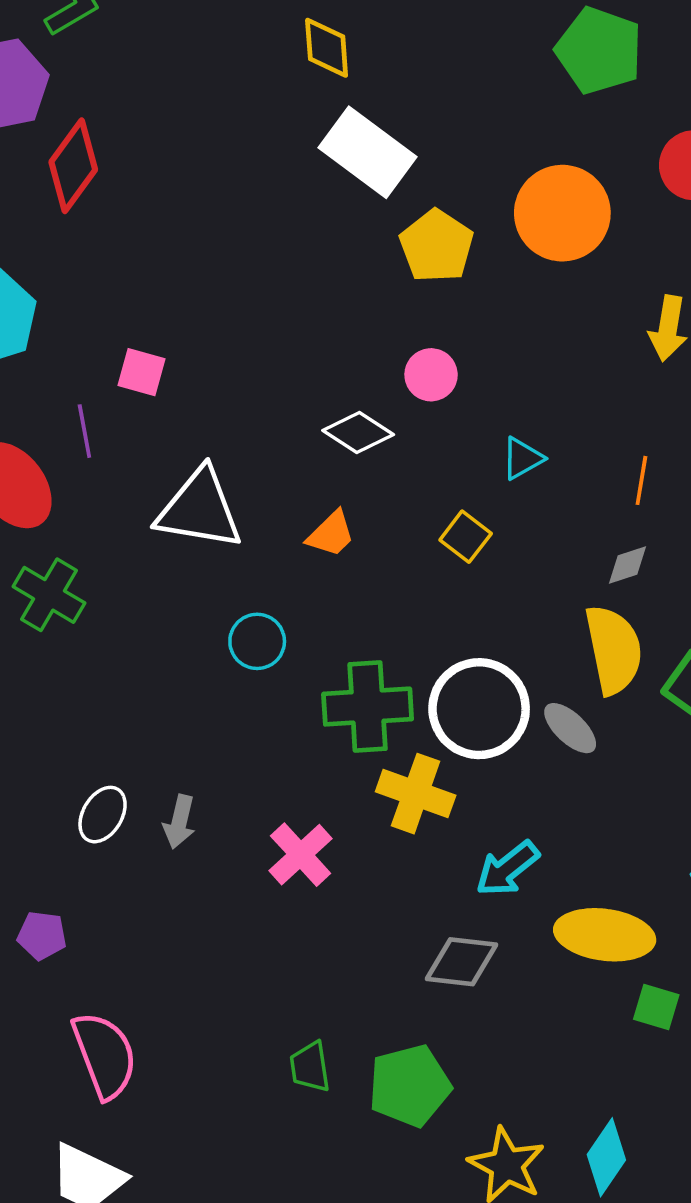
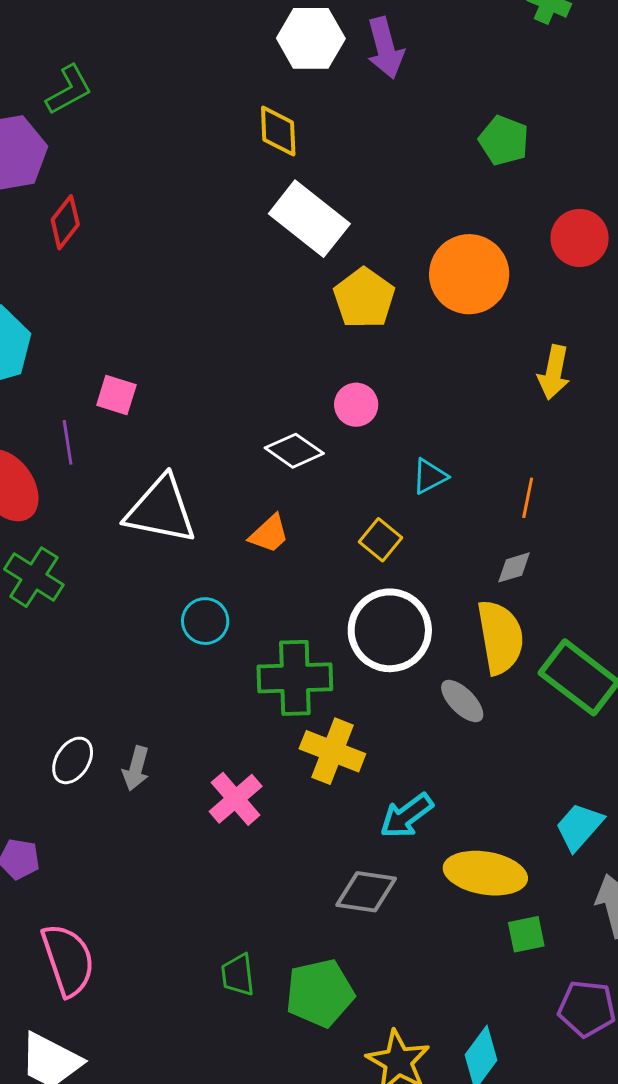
green pentagon: (599, 51) -> (504, 140), size x0.7
red diamond: (73, 166) -> (65, 222), size x0.7
white circle: (479, 709) -> (390, 630), moved
green square: (656, 1007) -> (526, 934), turned -30

